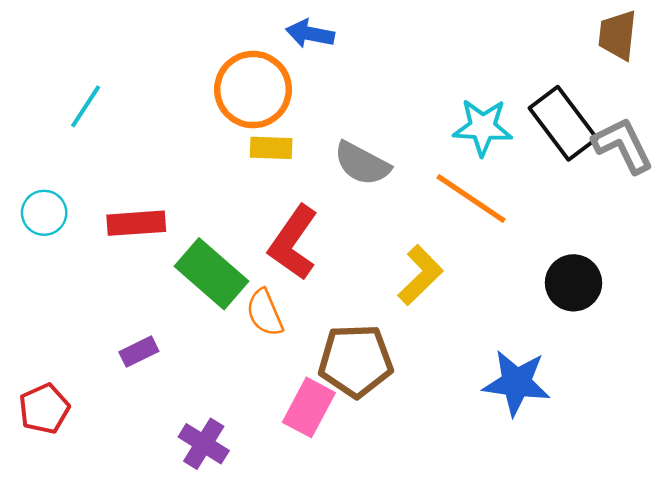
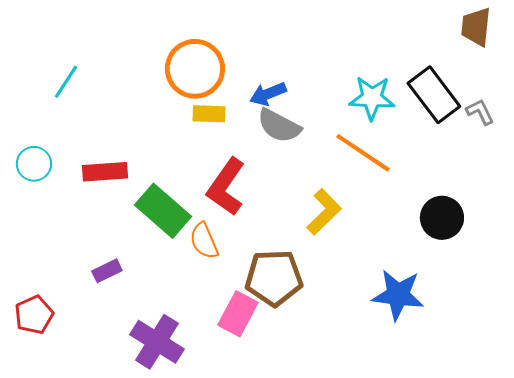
blue arrow: (310, 34) -> (268, 94), moved, turned -33
gray L-shape: (623, 145) -> (480, 112), size x0.6
purple cross: (204, 444) -> (157, 342), size x1.4

